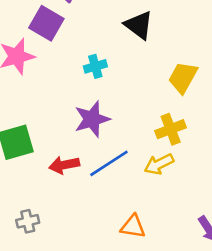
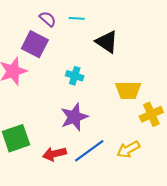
cyan cross: (95, 66) -> (75, 76), turned 36
yellow trapezoid: (183, 77) -> (128, 90), moved, turned -116
yellow cross: (171, 129) -> (151, 114), moved

